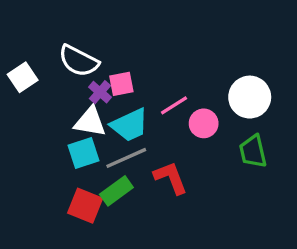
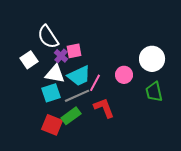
white semicircle: (79, 61) -> (48, 37), turned 30
white square: (23, 77) -> (29, 60), moved
pink line: (174, 105) -> (95, 83), moved, turned -30

